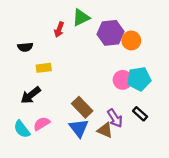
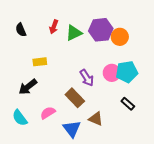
green triangle: (81, 18) -> (74, 33), moved
black semicircle: (25, 47) -> (21, 30), moved, turned 72
purple arrow: (115, 118) -> (87, 78), moved
pink semicircle: (42, 124) -> (48, 113), moved
blue triangle: (79, 128) -> (72, 129), moved

